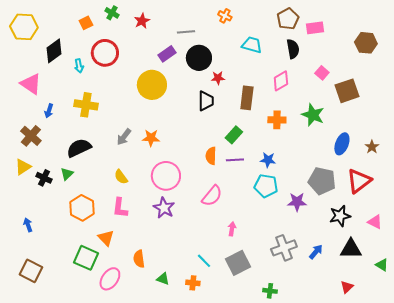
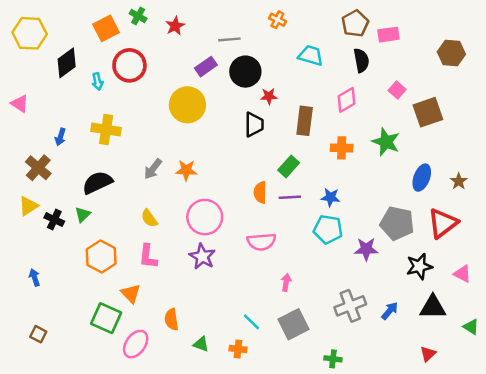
orange square: (86, 23) -> (106, 28), size x1.5
pink triangle: (31, 84) -> (20, 104), moved, size x0.7
pink semicircle: (212, 196) -> (261, 242), turned 45
brown square: (31, 271) -> (38, 334), size x0.6

